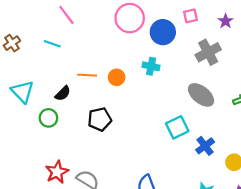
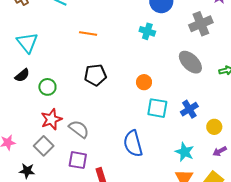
orange circle: (117, 77) -> (144, 82), moved
black semicircle: (63, 93) -> (22, 75), moved
green circle: (48, 118) -> (47, 87), moved
cyan square: (177, 127) -> (157, 108), moved, turned 30

